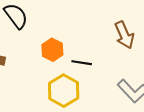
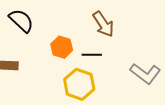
brown arrow: (124, 35) -> (103, 24), moved

